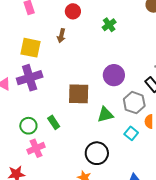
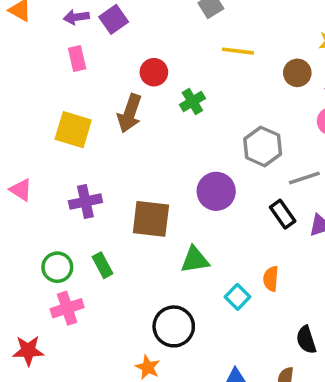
green cross: (109, 25) -> (192, 101), moved
brown arrow: (61, 36) -> (130, 113), size x1.5
purple cross: (30, 78) -> (85, 202), moved, size x0.7
gray hexagon: (134, 103) -> (263, 146), moved

